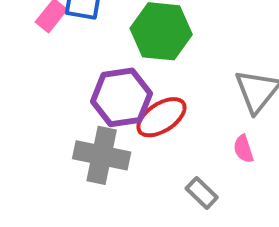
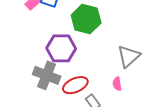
red ellipse: (161, 117) -> (75, 85), moved

